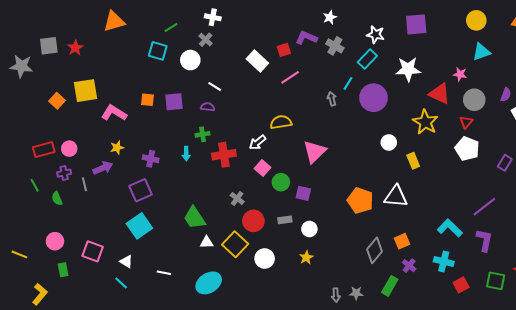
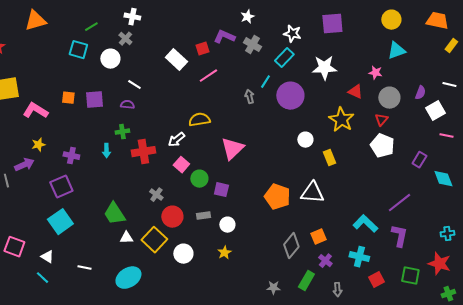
red triangle: (440, 94) -> (355, 92), size x0.7
gray arrow: (336, 295) -> (337, 290), moved

